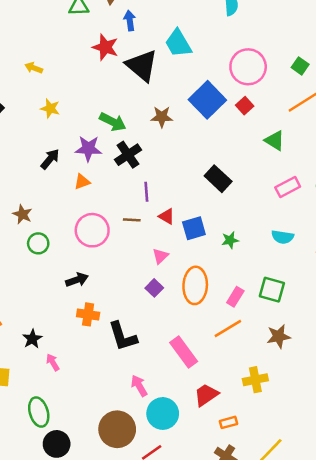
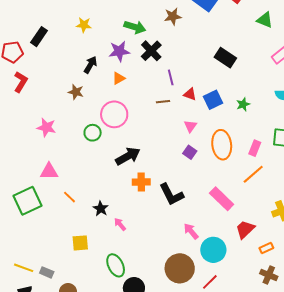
brown star: (22, 214) -> (76, 92), moved
pink circle: (92, 230) -> (114, 114), moved
black arrow: (77, 280) -> (128, 156), size x1.4

